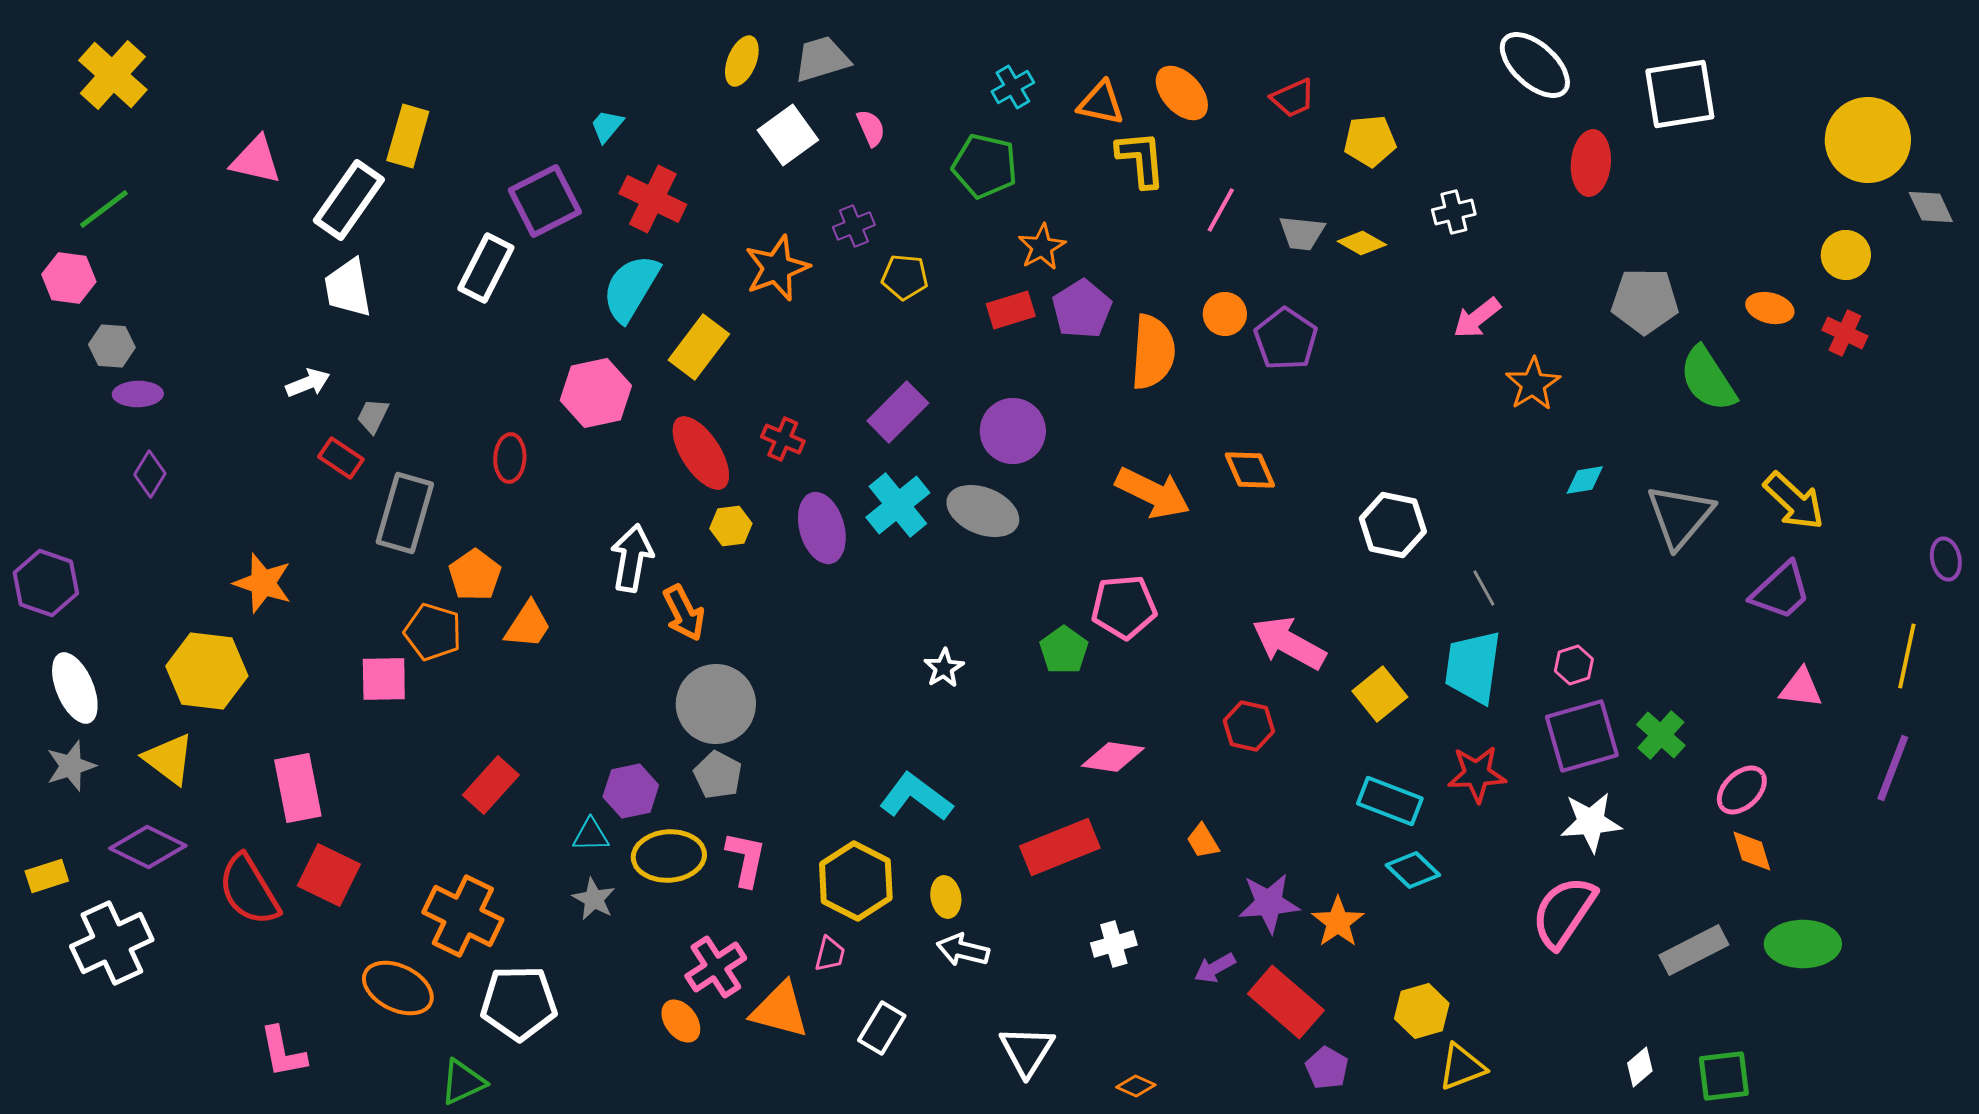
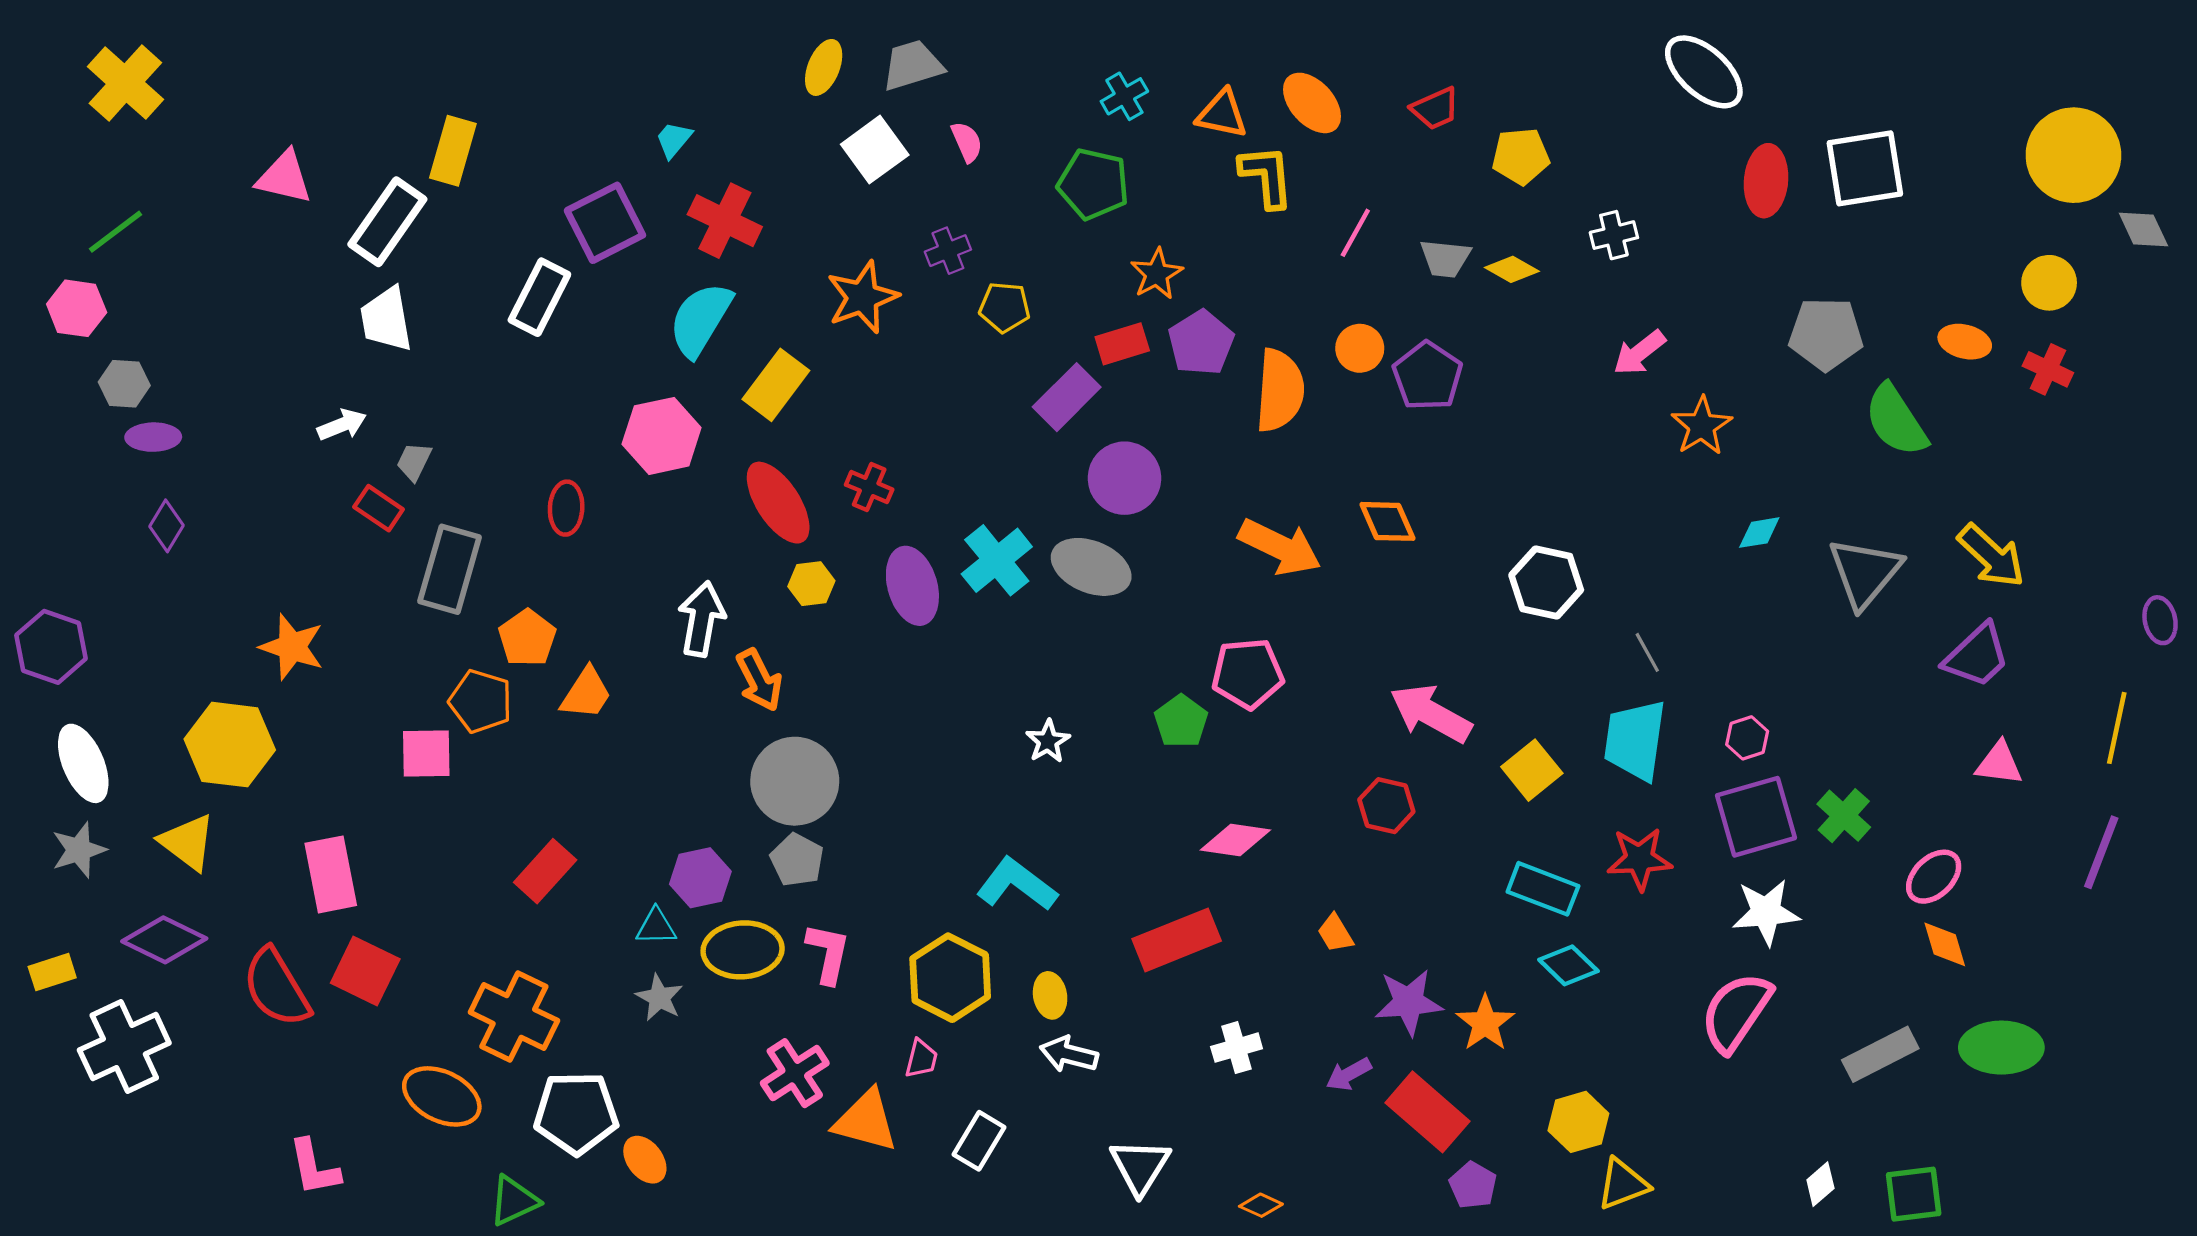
white square: (1680, 94) -> (1865, 168), moved
purple rectangle: (898, 412) -> (1067, 397), moved
orange ellipse: (681, 1021) -> (645, 1160), moved

